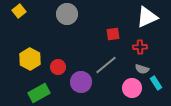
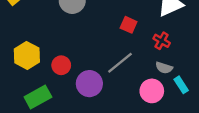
red square: (113, 34) -> (129, 25), turned 32
red cross: (140, 47) -> (162, 41), turned 32

